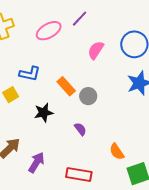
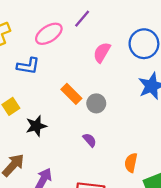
blue L-shape: (30, 74) -> (28, 66), moved
black star: (44, 113) -> (36, 126), moved
orange semicircle: (117, 152) -> (131, 163), turned 48

